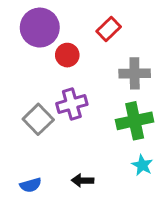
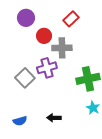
purple circle: (40, 28) -> (26, 18), size x0.7
gray cross: (135, 73) -> (62, 48), moved

